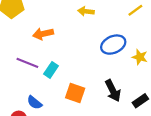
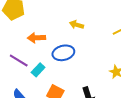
blue ellipse: (113, 45) -> (63, 53), moved

